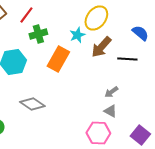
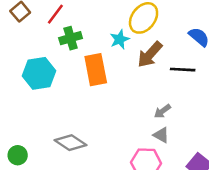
orange rectangle: (58, 59) -> (96, 70), turned -40
gray diamond: (32, 104) -> (71, 143), moved

